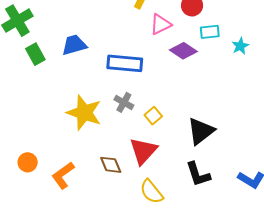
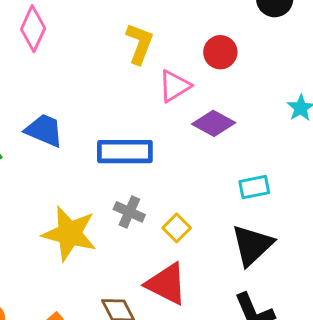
cyan rectangle: (210, 32) -> (254, 187), moved
blue trapezoid: (74, 45) -> (44, 130), turned 44
red triangle: (143, 151) -> (166, 284), turned -40

